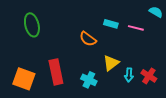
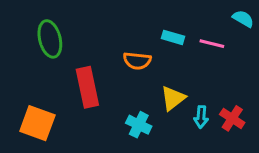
orange semicircle: (88, 39) -> (137, 61), turned -30
red rectangle: (56, 72) -> (87, 87), moved

